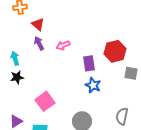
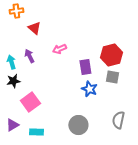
purple arrow: (39, 43) -> (29, 56), moved
gray square: (131, 73) -> (112, 77), moved
pink square: (45, 101) -> (30, 102), moved

